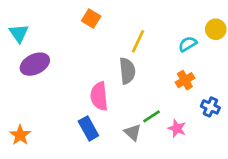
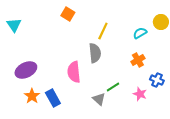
purple ellipse: (35, 64) -> (26, 70), moved
blue rectangle: (88, 128) -> (53, 98), moved
pink star: (177, 128) -> (140, 94), moved
orange star: (20, 135) -> (32, 96), moved

